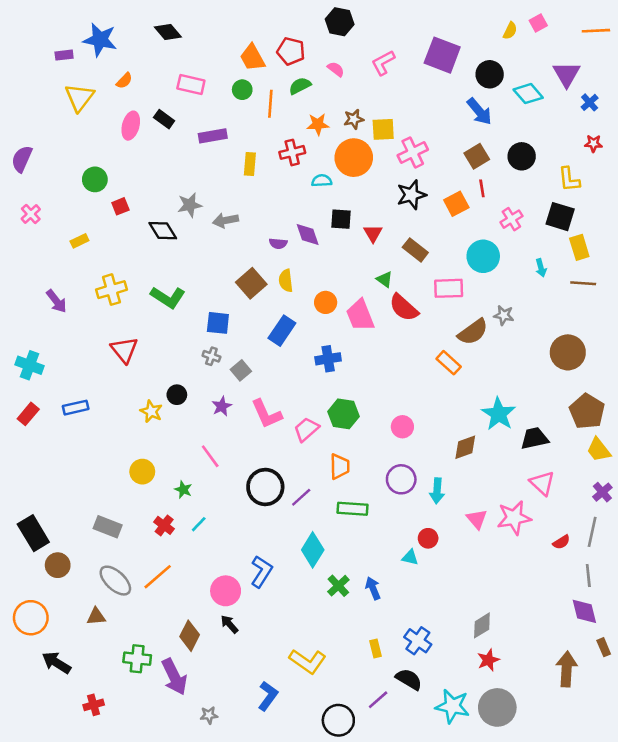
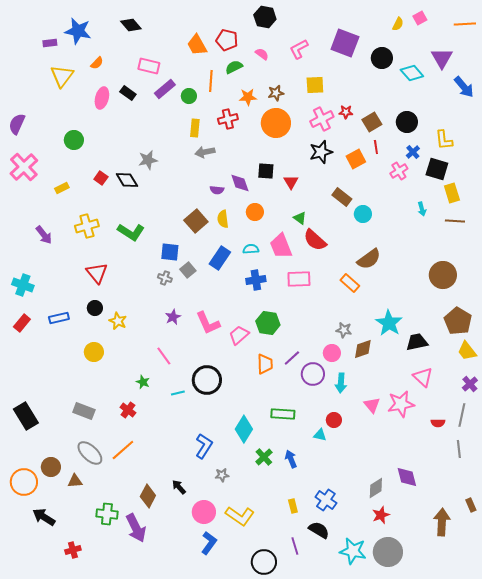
green circle: (242, 90) -> (189, 96), moved
blue cross: (590, 102) -> (413, 152), moved
blue arrow: (479, 111) -> (464, 87), moved
yellow square: (383, 129) -> (315, 85), moved
purple rectangle: (213, 136) -> (165, 89), moved, turned -30
red star: (593, 143) -> (346, 112), moved
cyan semicircle: (322, 181) -> (251, 249), moved
red square: (120, 206) -> (101, 178), moved, turned -32
pink cross: (31, 214) -> (24, 167), size x1.8
gray arrow: (226, 220) -> (205, 152), moved
brown rectangle: (415, 250) -> (342, 197), moved
cyan circle: (483, 256) -> (363, 214), moved, size x0.7
pink rectangle: (449, 288) -> (299, 279), moved
orange circle: (326, 302) -> (255, 212), moved
gray star: (504, 315) -> (344, 330), moved
gray square: (241, 370) -> (188, 270), moved
black circle: (177, 395) -> (95, 308), moved
pink circle: (402, 427) -> (332, 353), moved
yellow circle: (142, 472) -> (94, 352), moved
purple line: (301, 497) -> (292, 358), moved
green rectangle: (352, 509) -> (283, 414), moved
cyan line: (199, 524) -> (178, 393), moved, turned 32
red semicircle: (561, 542) -> (438, 423), turned 32
brown circle: (58, 565) -> (51, 467), moved
pink circle: (226, 591) -> (204, 512), moved
purple diamond: (584, 611) -> (407, 477), moved
purple line: (378, 700) -> (295, 546), turned -66
gray star: (209, 715) -> (222, 475), moved

